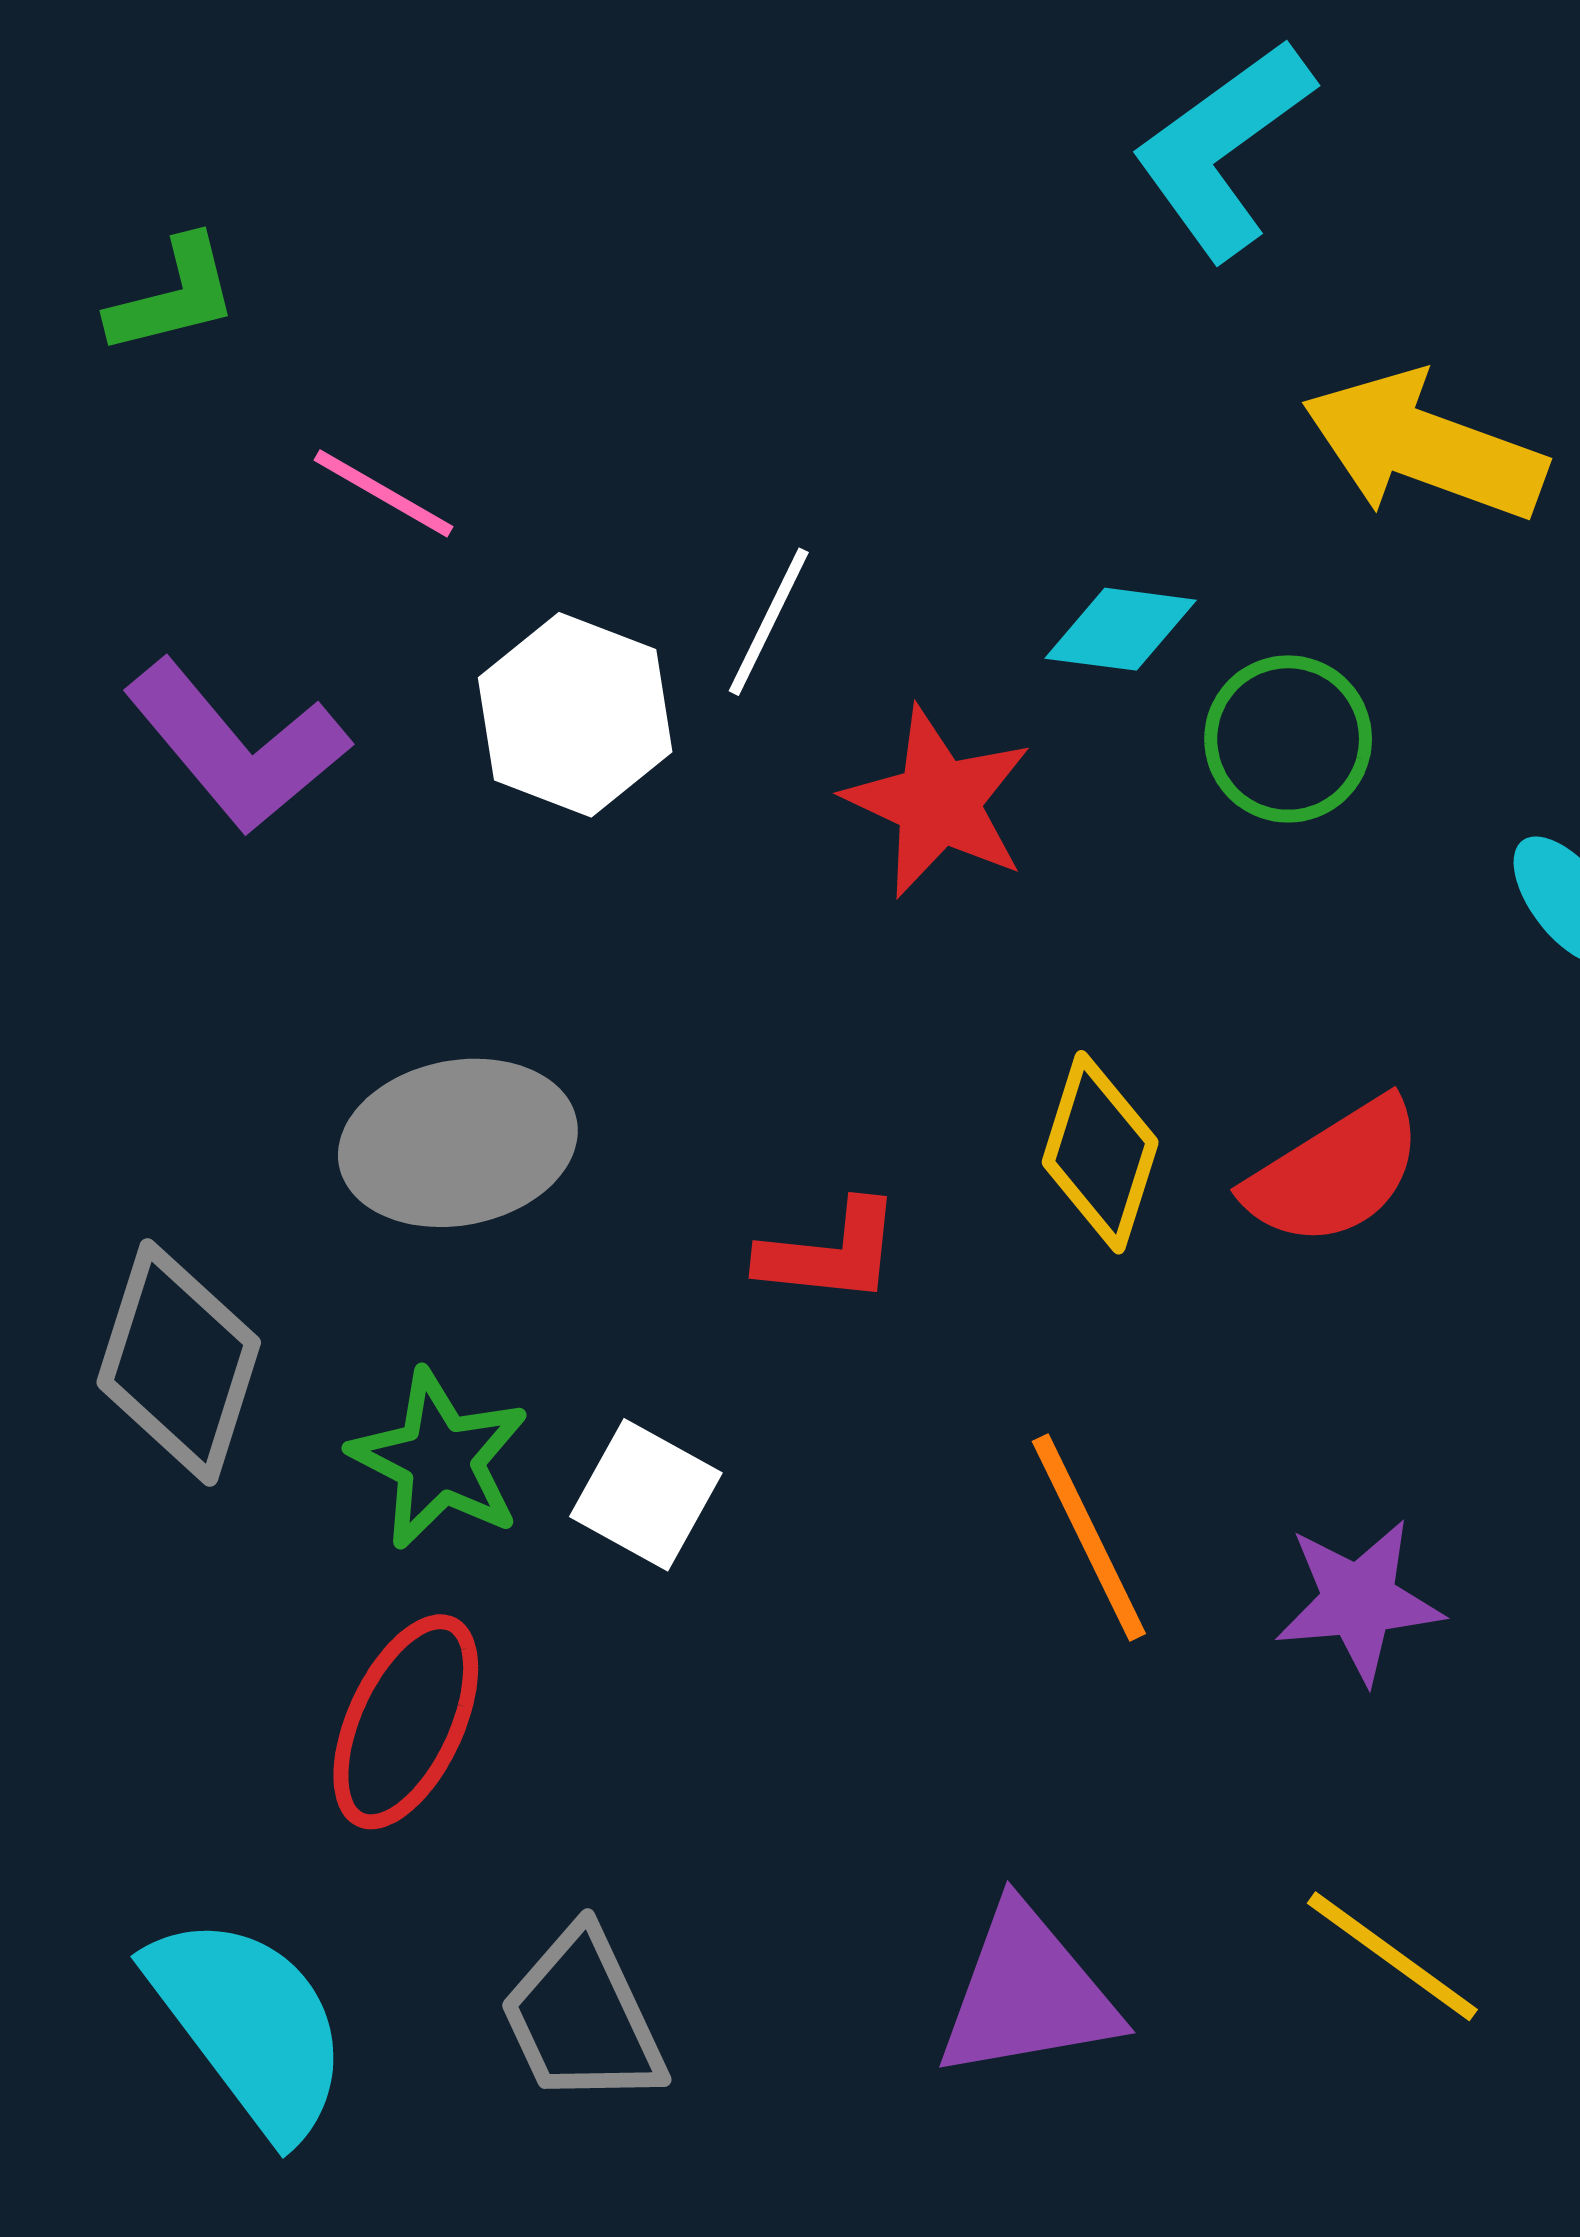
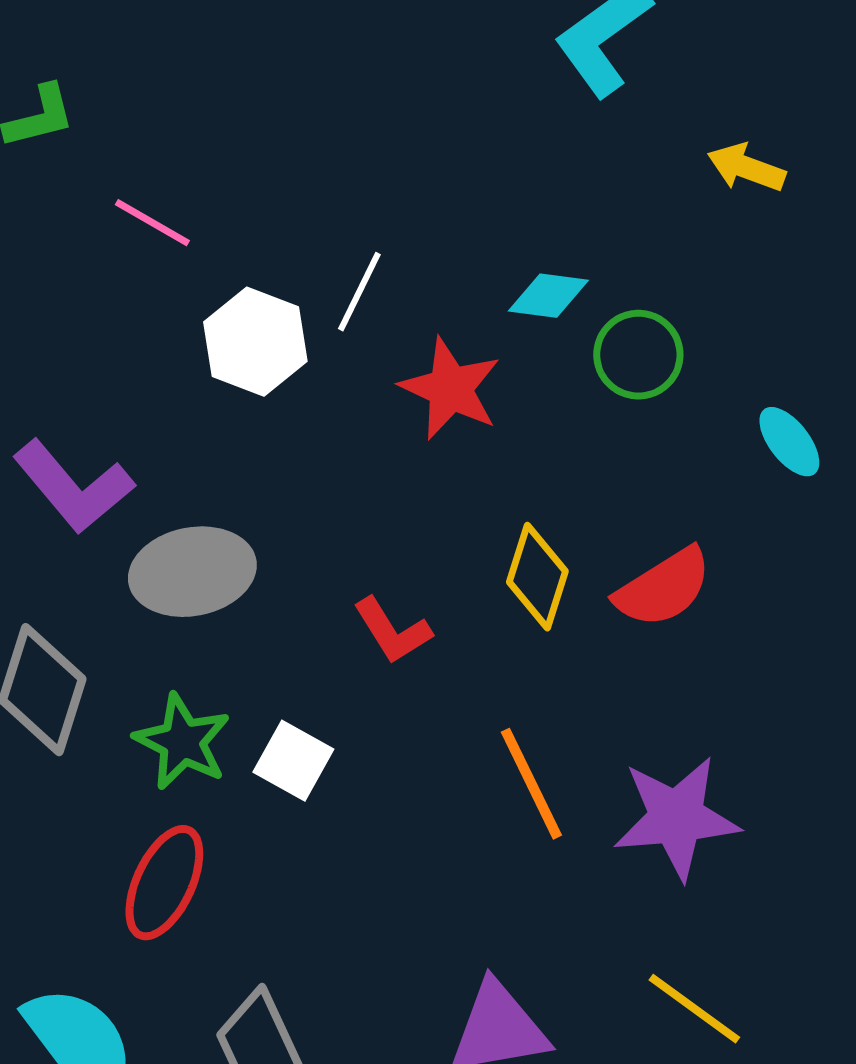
yellow arrow: (1424, 447) -> (746, 168), moved, size x0.6
purple L-shape: (236, 746) -> (73, 487), moved
red L-shape: (830, 1253) -> (392, 631), turned 52
purple star: (1359, 1601) -> (676, 818), size x1.4

